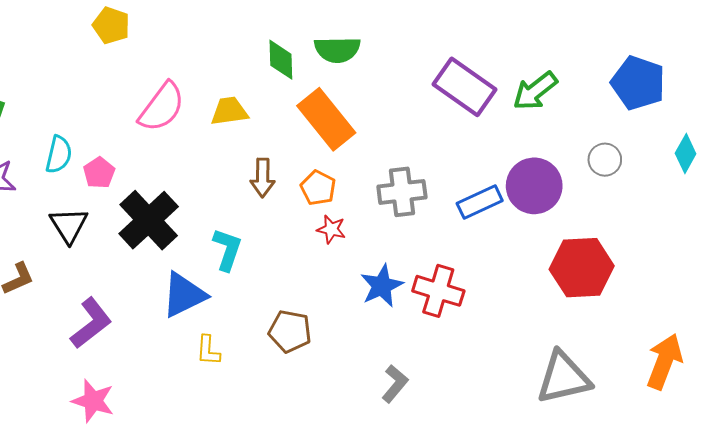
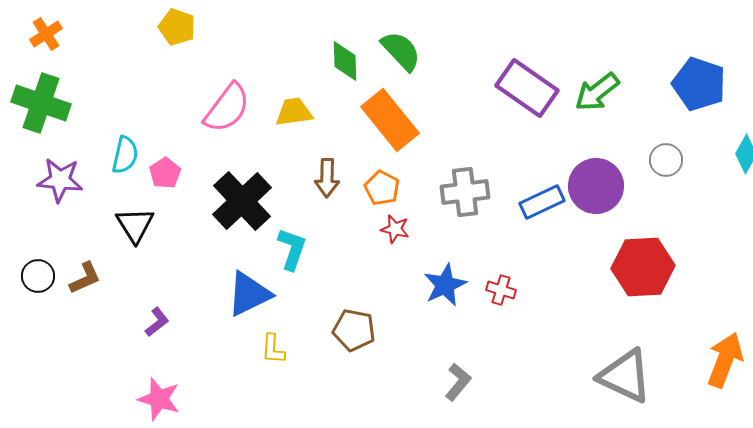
green semicircle: (337, 50) -> (401, 51), turned -132
black cross: (149, 220) -> (242, 201), moved
red cross: (438, 291) -> (501, 290), size x0.6
purple L-shape: (91, 323) -> (157, 322), size x0.6
gray triangle: (563, 378) -> (625, 376), turned 38

